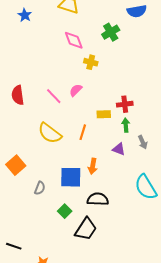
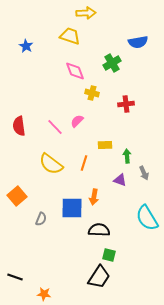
red cross: (125, 104) -> (126, 104), moved
green square: (65, 211) -> (109, 255), moved, turned -32
black trapezoid: (86, 229) -> (99, 277), moved

